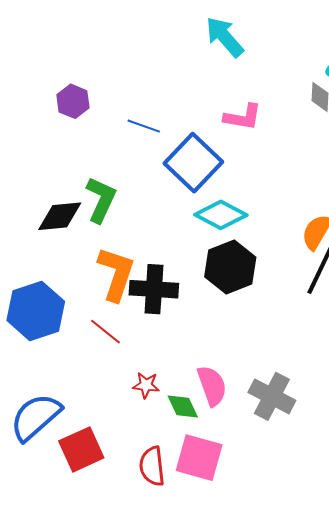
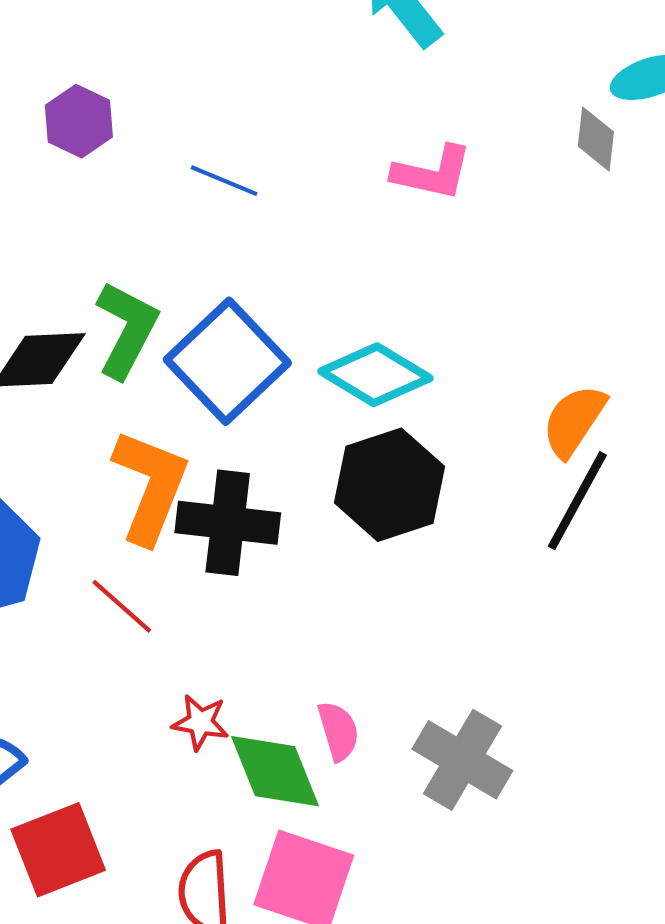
blue square: (193, 163) -> (227, 361), moved
pink semicircle: (212, 386) -> (338, 731), size x0.7
green diamond: (183, 406) -> (275, 771), size x1.4

